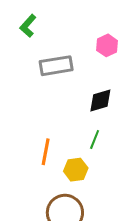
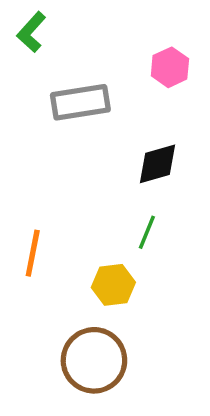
orange line: (46, 152) -> (33, 253), moved

